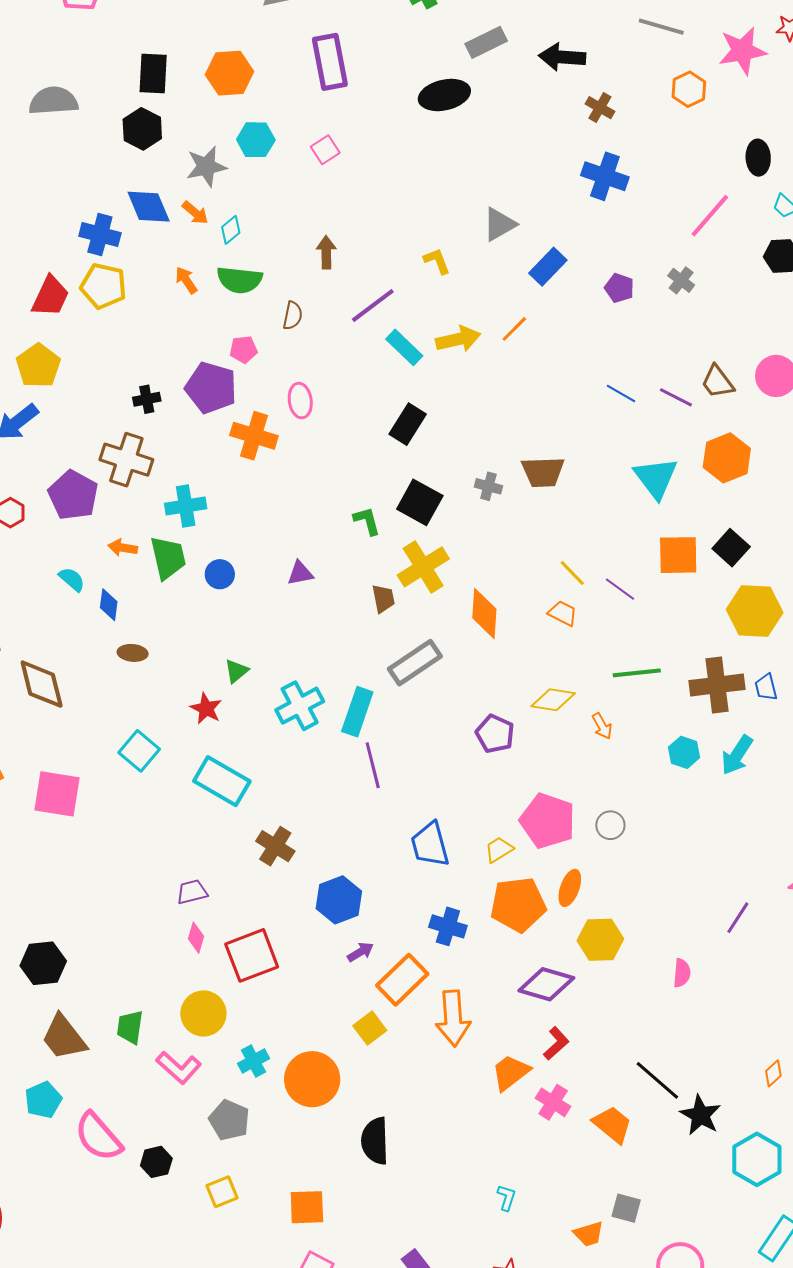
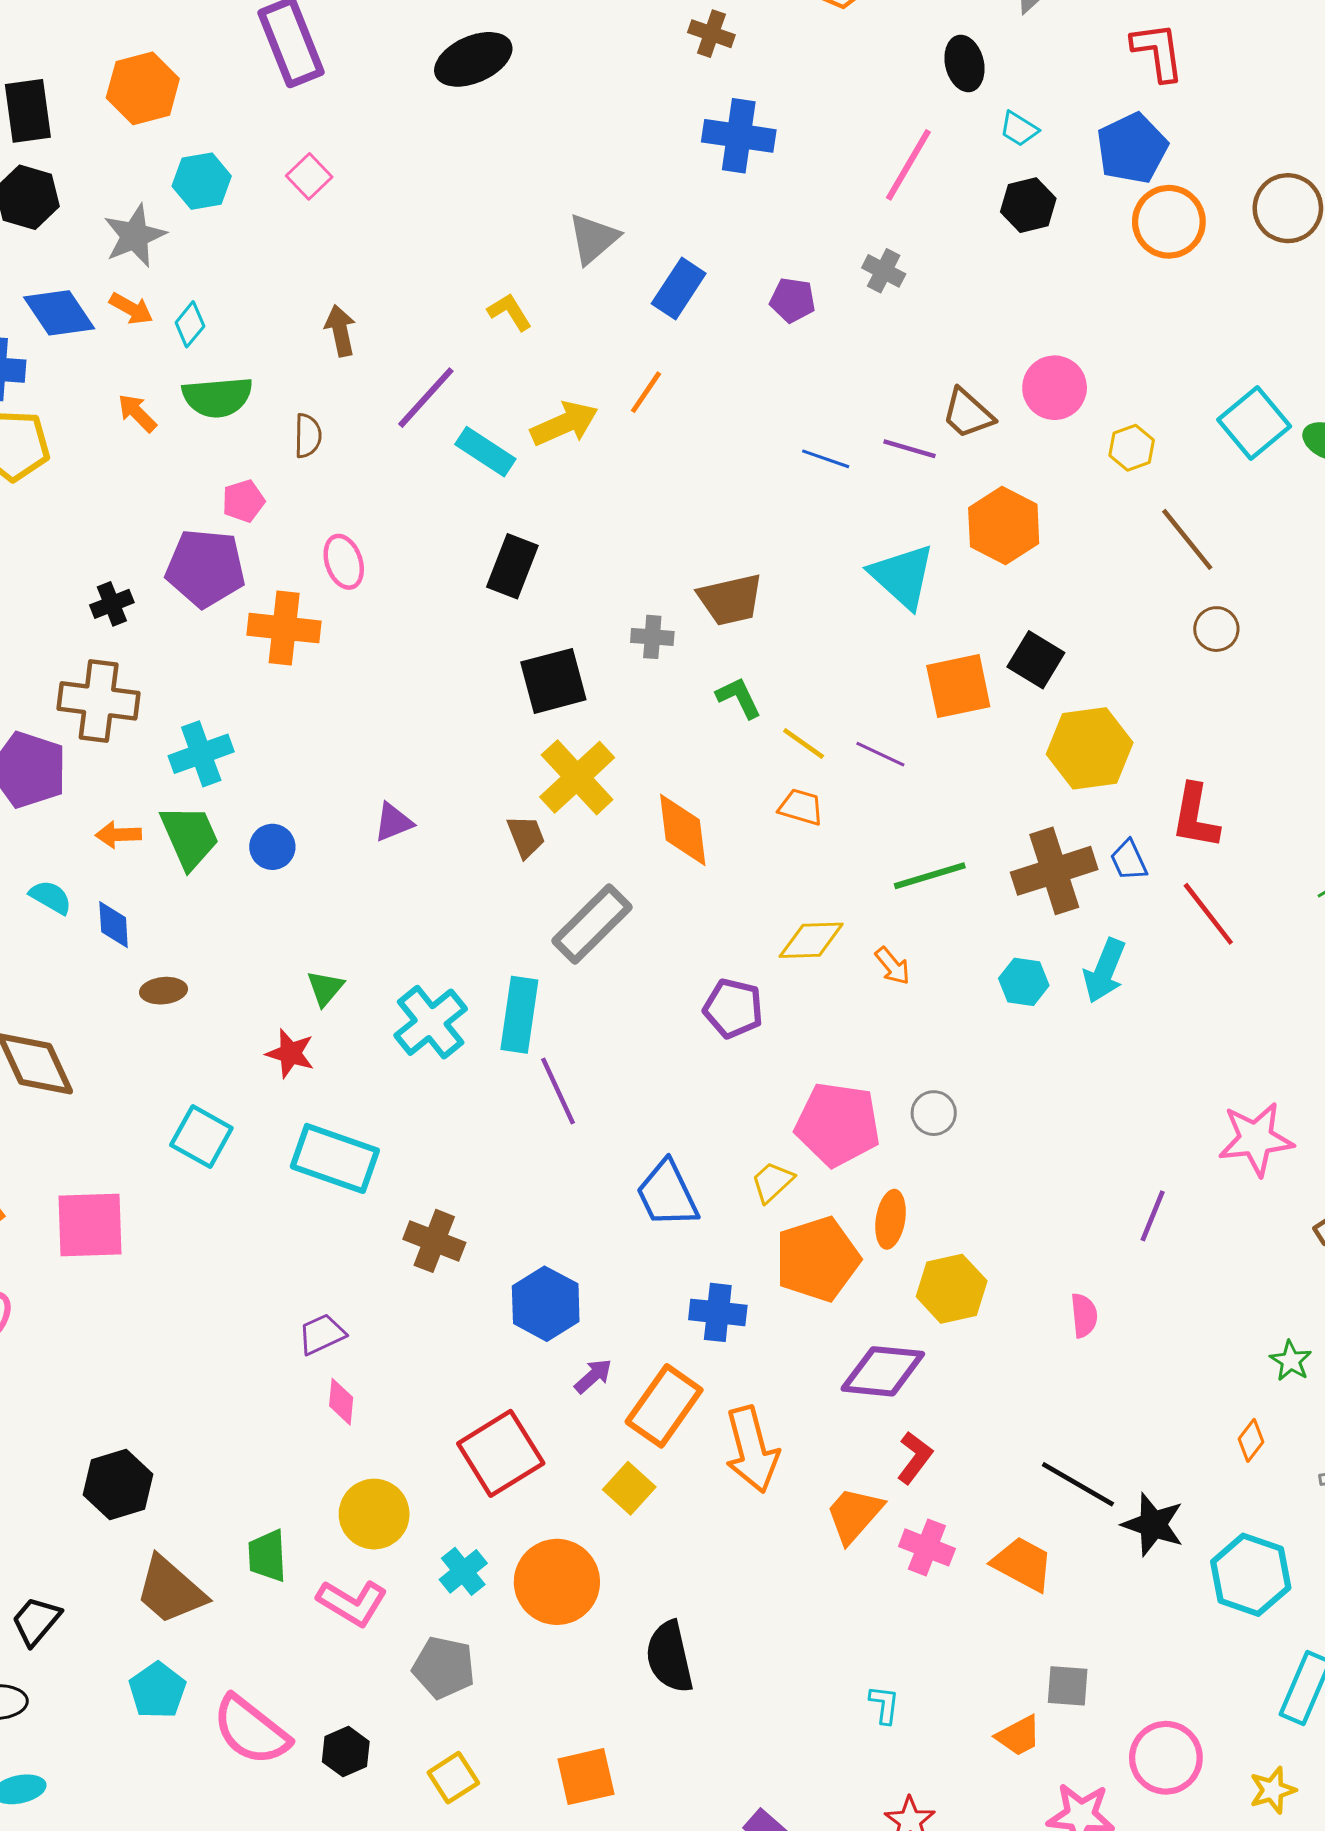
black square: (420, 502) -> (553, 681), turned -33
green L-shape: (367, 521) -> (739, 698), moved
red square: (252, 955) -> (501, 1453), moved

